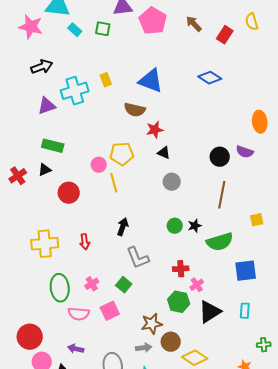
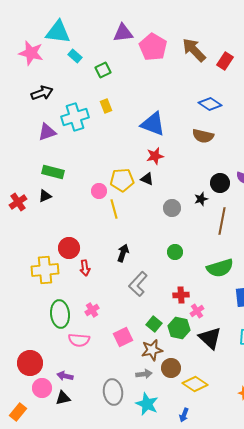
brown arrow: (194, 24) -> (194, 50), size x1.5
green square: (103, 29) -> (103, 70), moved, turned -35
blue triangle: (151, 81) -> (153, 124), moved
brown semicircle: (135, 110) -> (203, 136), moved
black triangle: (164, 153) -> (147, 179), moved
red circle: (69, 193) -> (69, 248), moved
black star: (195, 226) -> (201, 199), moved
gray L-shape: (138, 258) -> (138, 284), turned 65
green square: (124, 285) -> (154, 324), moved
pink square: (110, 311) -> (123, 337), moved
black triangle: (210, 312) -> (210, 338), turned -45
purple arrow: (76, 349) -> (65, 376), moved

